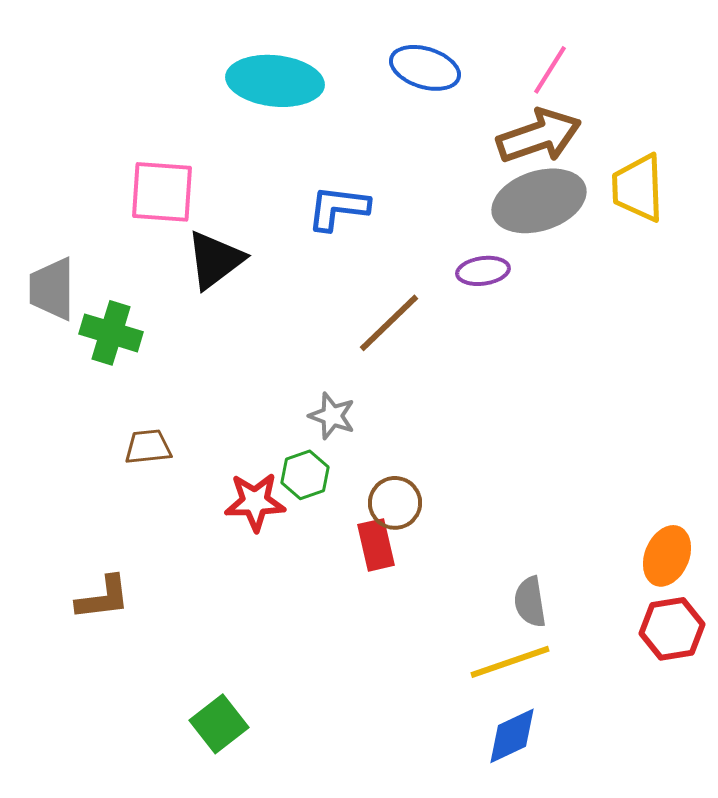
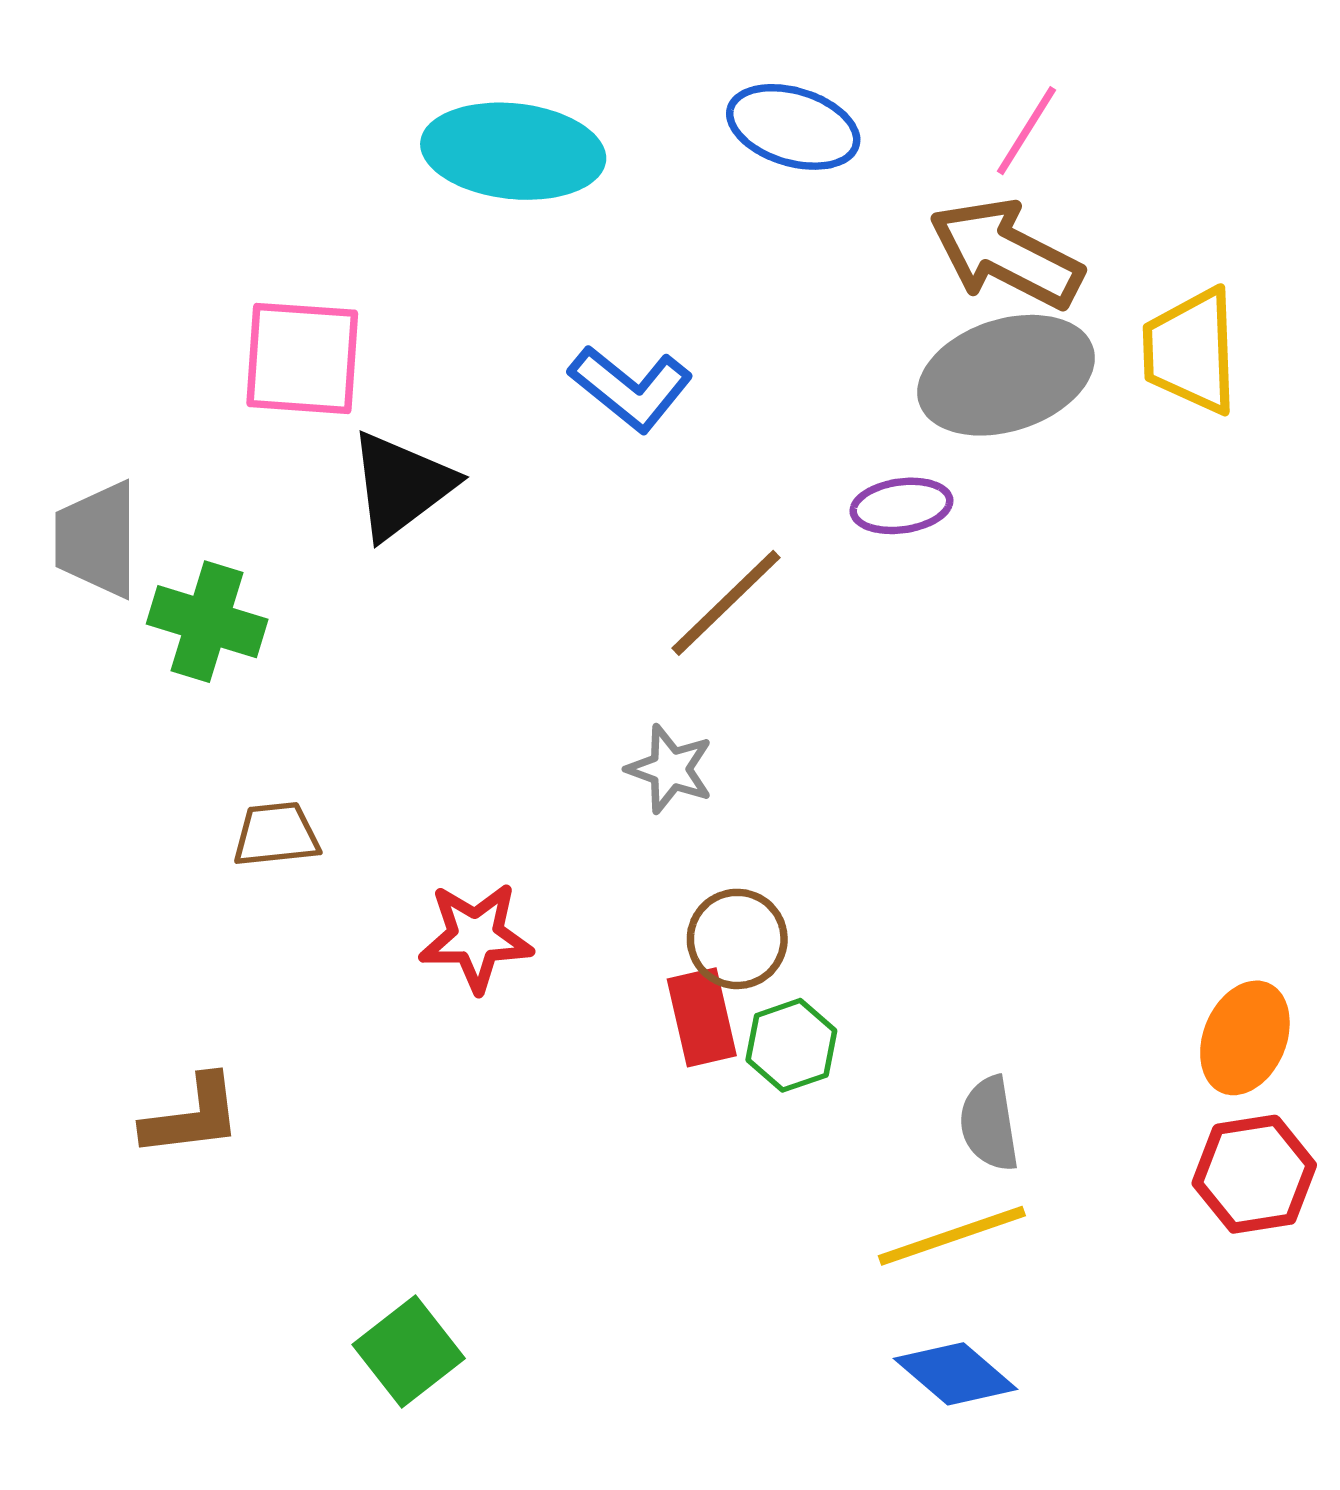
brown arrow: (539, 136) -> (1006, 254), turned -134
blue L-shape: (338, 208) -> (631, 388), turned -148
gray star: (332, 416) -> (670, 769), moved
green hexagon: (305, 475) -> (791, 1045), moved
blue diamond: (512, 736) -> (956, 1374), turned 66

